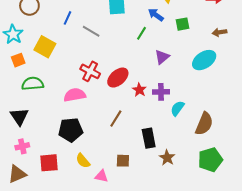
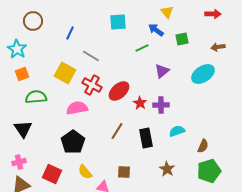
gray line: (91, 31) -> (91, 56), moved
green line: (141, 33) -> (142, 48), turned 32
yellow square: (45, 47) -> (65, 73), moved
cyan semicircle: (177, 108) -> (177, 131), moved, turned 35
brown semicircle: (204, 124) -> (203, 146), moved, size x0.6
black pentagon: (71, 130) -> (73, 142), turned -30
black rectangle: (149, 138) -> (146, 138), moved
pink cross: (22, 146) -> (19, 162), moved
red square: (49, 163) -> (52, 174), turned 30

